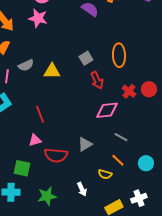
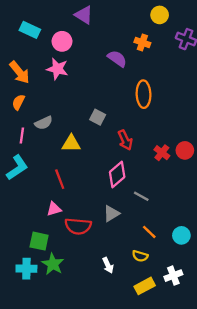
orange ellipse: (119, 55) -> (144, 94), moved
gray square: (86, 58) -> (98, 117), moved, turned -32
yellow triangle: (52, 71) -> (71, 144), moved
pink diamond: (107, 110) -> (117, 175), moved, turned -35
gray line: (121, 137) -> (141, 196), moved
yellow semicircle: (105, 174) -> (140, 256), moved
green star: (47, 196) -> (53, 264), moved, turned -30

